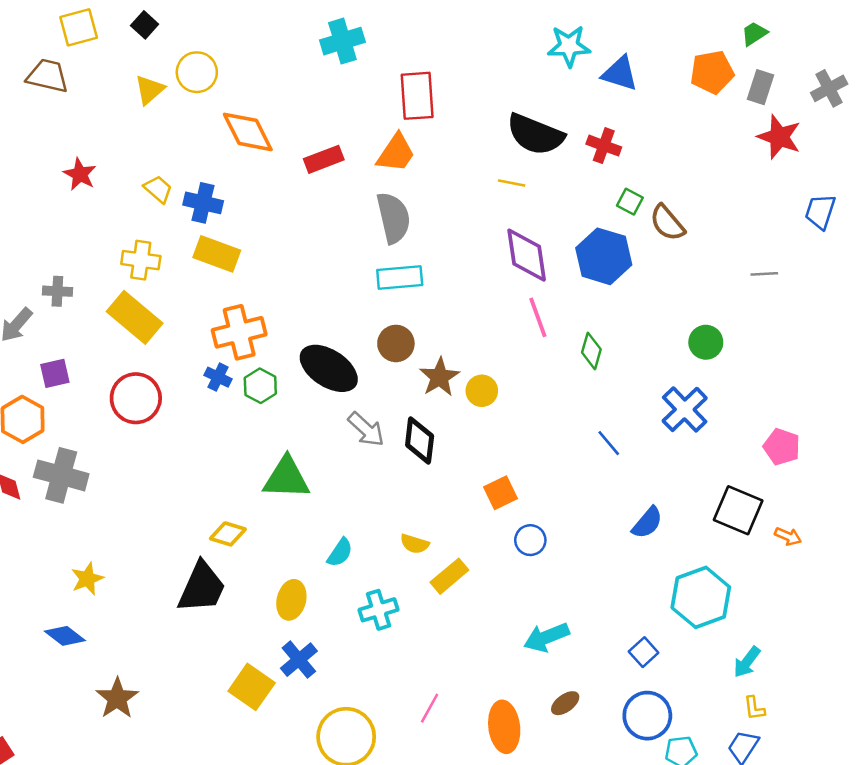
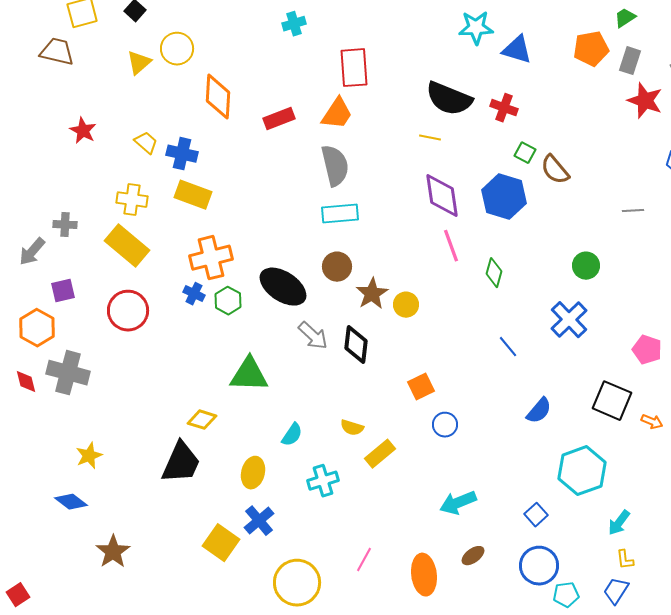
cyan cross: (342, 41) -> (294, 24), size x0.7
orange diamond: (248, 132) -> (218, 97), turned 30

